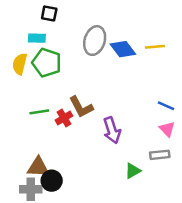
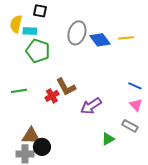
yellow semicircle: (20, 64) -> (16, 24), moved
green line: (39, 112) -> (19, 91), moved
purple arrow: (112, 130) -> (91, 106), turned 75
gray rectangle: (160, 155) -> (130, 126), turned 35

